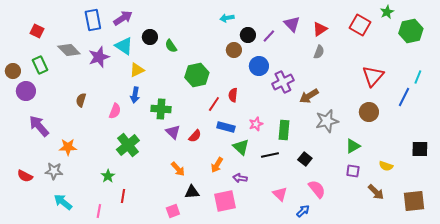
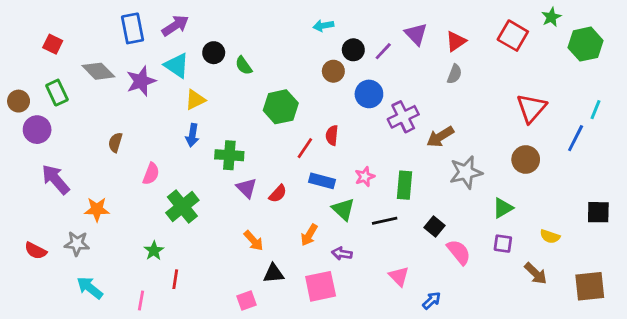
pink semicircle: (115, 111) -> (151, 174), moved
pink semicircle: (317, 189) -> (459, 252), moved

